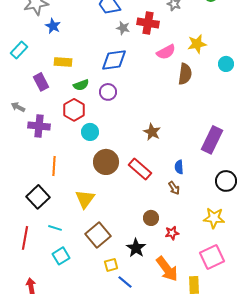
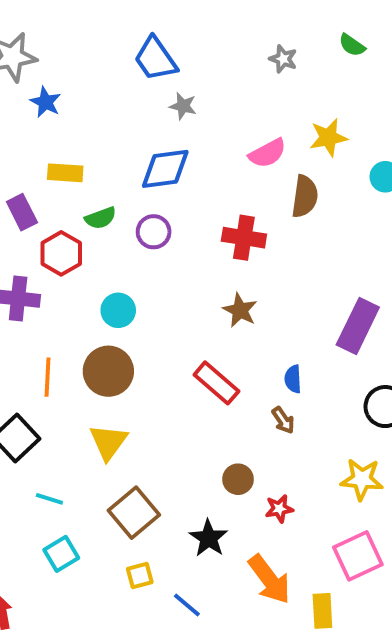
red cross: (148, 23) -> (244, 238), moved
red hexagon: (74, 110) -> (61, 253), moved
brown circle: (106, 162) -> (108, 371), moved
yellow square: (111, 265) -> (140, 575), moved

